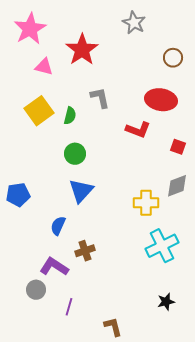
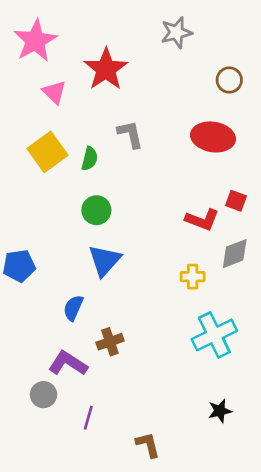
gray star: (134, 23) -> (176, 33), turned 30
pink triangle: (44, 67) -> (54, 92), turned 30
red L-shape: (138, 130) -> (202, 220), moved
yellow cross: (146, 203) -> (193, 277), size x0.7

